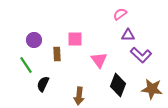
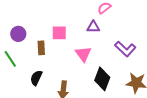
purple triangle: (128, 35) -> (93, 27), moved
black semicircle: (43, 84) -> (36, 78), moved

